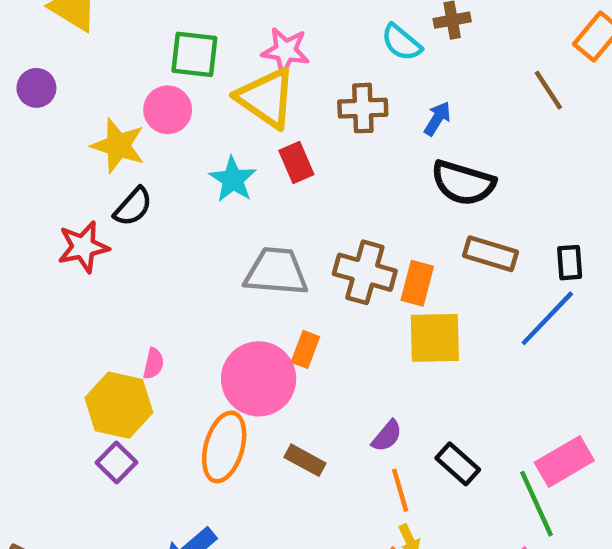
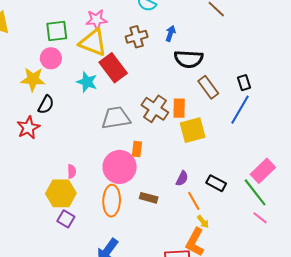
red rectangle: (296, 162) -> (113, 68), size x1.6
brown rectangle: (491, 254) -> (208, 87), turned 50
brown cross: (365, 272) -> (155, 109), turned 32

